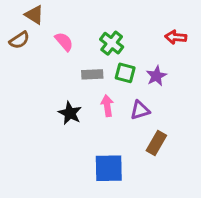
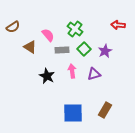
brown triangle: (34, 15) -> (30, 47), moved
pink semicircle: (64, 42) -> (48, 35), moved
green square: (125, 73) -> (84, 49), turned 32
brown rectangle: (156, 143) -> (105, 110), moved

